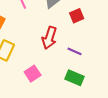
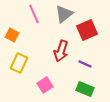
red square: (77, 16) -> (87, 30), size x1.5

